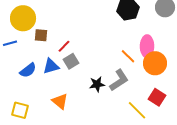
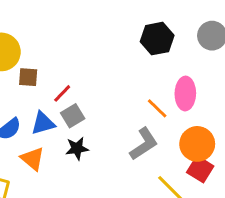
orange circle: (155, 63) -> (197, 144), moved
black star: (97, 84) -> (77, 148), moved
orange triangle: (60, 101) -> (32, 159), moved

